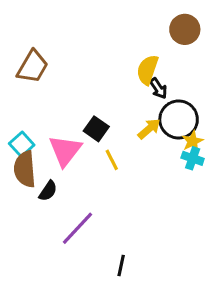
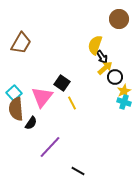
black circle: (179, 119) -> (115, 77), size x0.6
yellow arrow: (149, 129) -> (105, 68), moved
black line: (121, 266) -> (78, 171), turned -72

